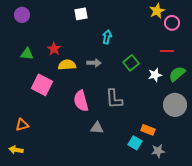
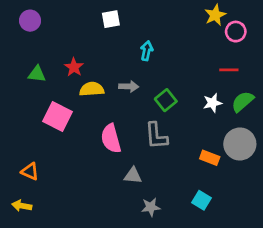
green square: (131, 63) -> (166, 100), moved
orange triangle: (22, 125) -> (30, 171), turned 40
orange rectangle: (148, 130) -> (210, 158), moved
cyan square: (135, 143) -> (201, 200), moved
gray star: (158, 151) -> (151, 207), moved

